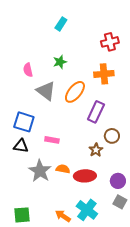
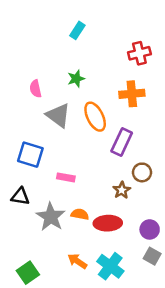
orange ellipse: (75, 92) -> (95, 117), turned -65
black triangle: (21, 146) -> (20, 197), moved
green square: (22, 215) -> (28, 273), turned -30
orange arrow: (63, 216) -> (77, 261), moved

